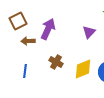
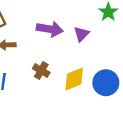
purple arrow: (48, 29) -> (50, 29), moved, turned 75

